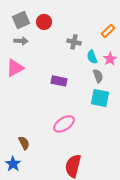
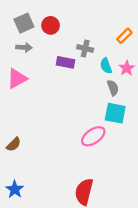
purple rectangle: (59, 81) -> (66, 62), moved
pink ellipse: (64, 124) -> (93, 136), moved
brown semicircle: (24, 143) -> (14, 144), moved, turned 72

